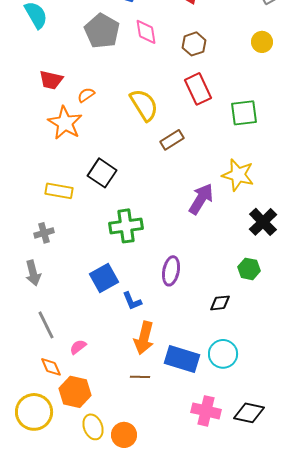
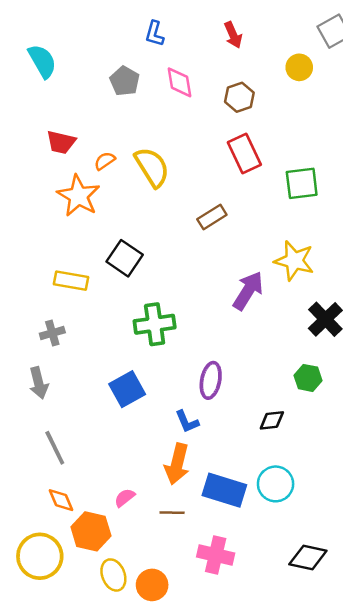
gray pentagon: (102, 31) -> (125, 81), size x0.7
yellow circle: (262, 42) -> (299, 67), moved
yellow semicircle: (144, 105) -> (152, 167), moved
blue L-shape: (132, 301) -> (187, 422), moved
pink semicircle: (78, 347) -> (125, 498), moved
pink cross: (206, 411) -> (216, 555), moved

